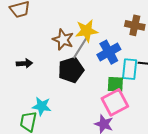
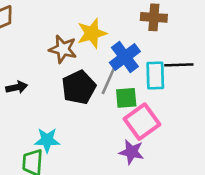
gray line: (80, 48) -> (109, 79), moved
green square: (115, 84) -> (126, 98), moved

